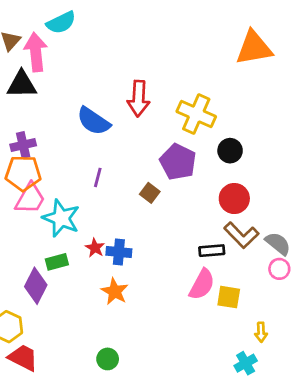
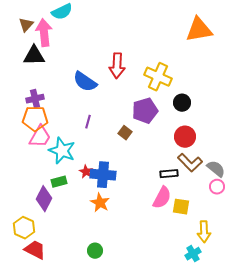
purple pentagon: (178, 162) -> (145, 111), turned 30
blue cross: (119, 252) -> (103, 175), size x1.4
yellow arrow: (261, 332) -> (204, 232), size x1.5

